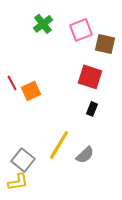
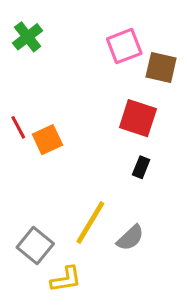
green cross: (43, 24) -> (28, 37), moved
yellow L-shape: (18, 182) -> (66, 279), moved

